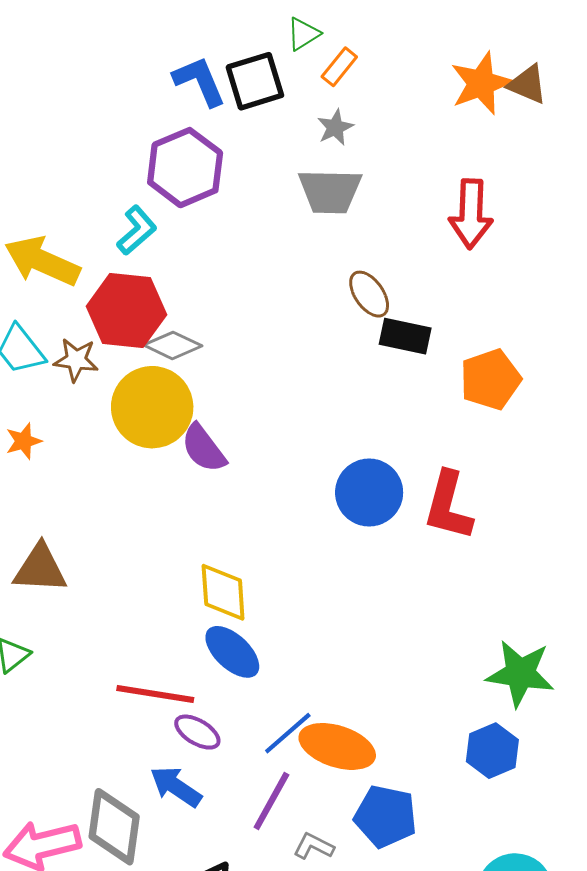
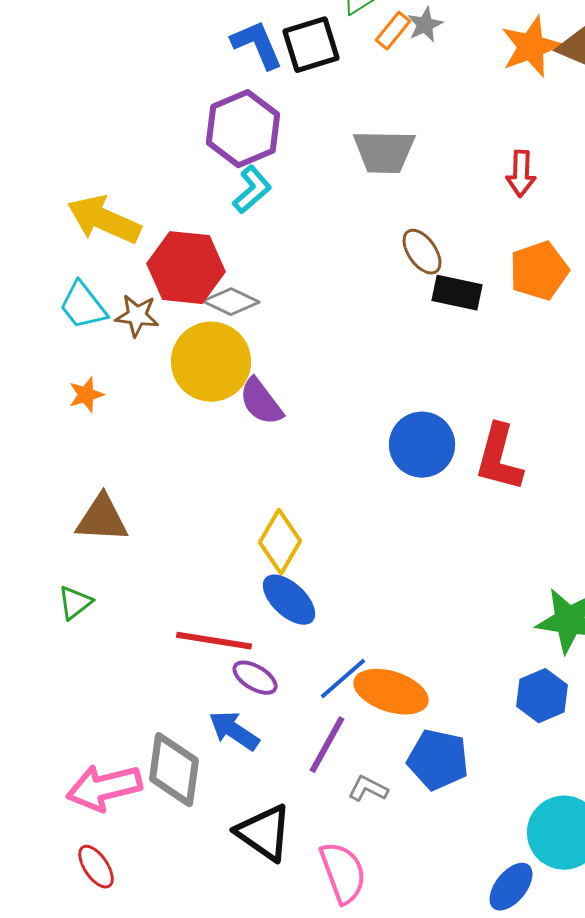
gray star: (335, 127) -> (425, 25), moved
red arrow: (471, 214) -> (521, 174), size x0.7
cyan L-shape: (137, 230) -> (252, 190), moved
orange pentagon: (490, 379) -> (539, 271), moved
yellow diamond: (223, 592) -> (280, 542), turned 34

